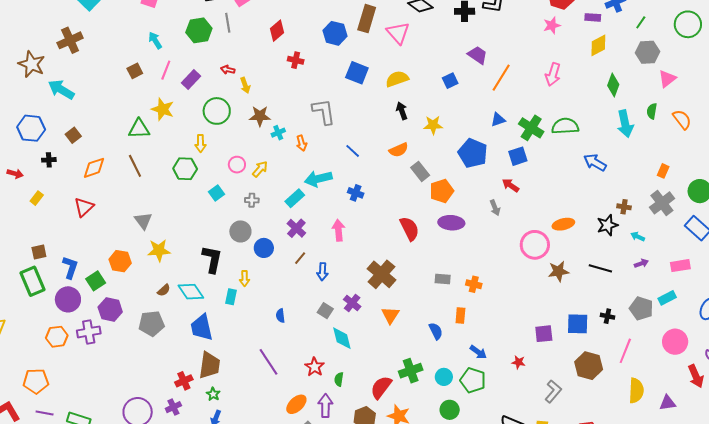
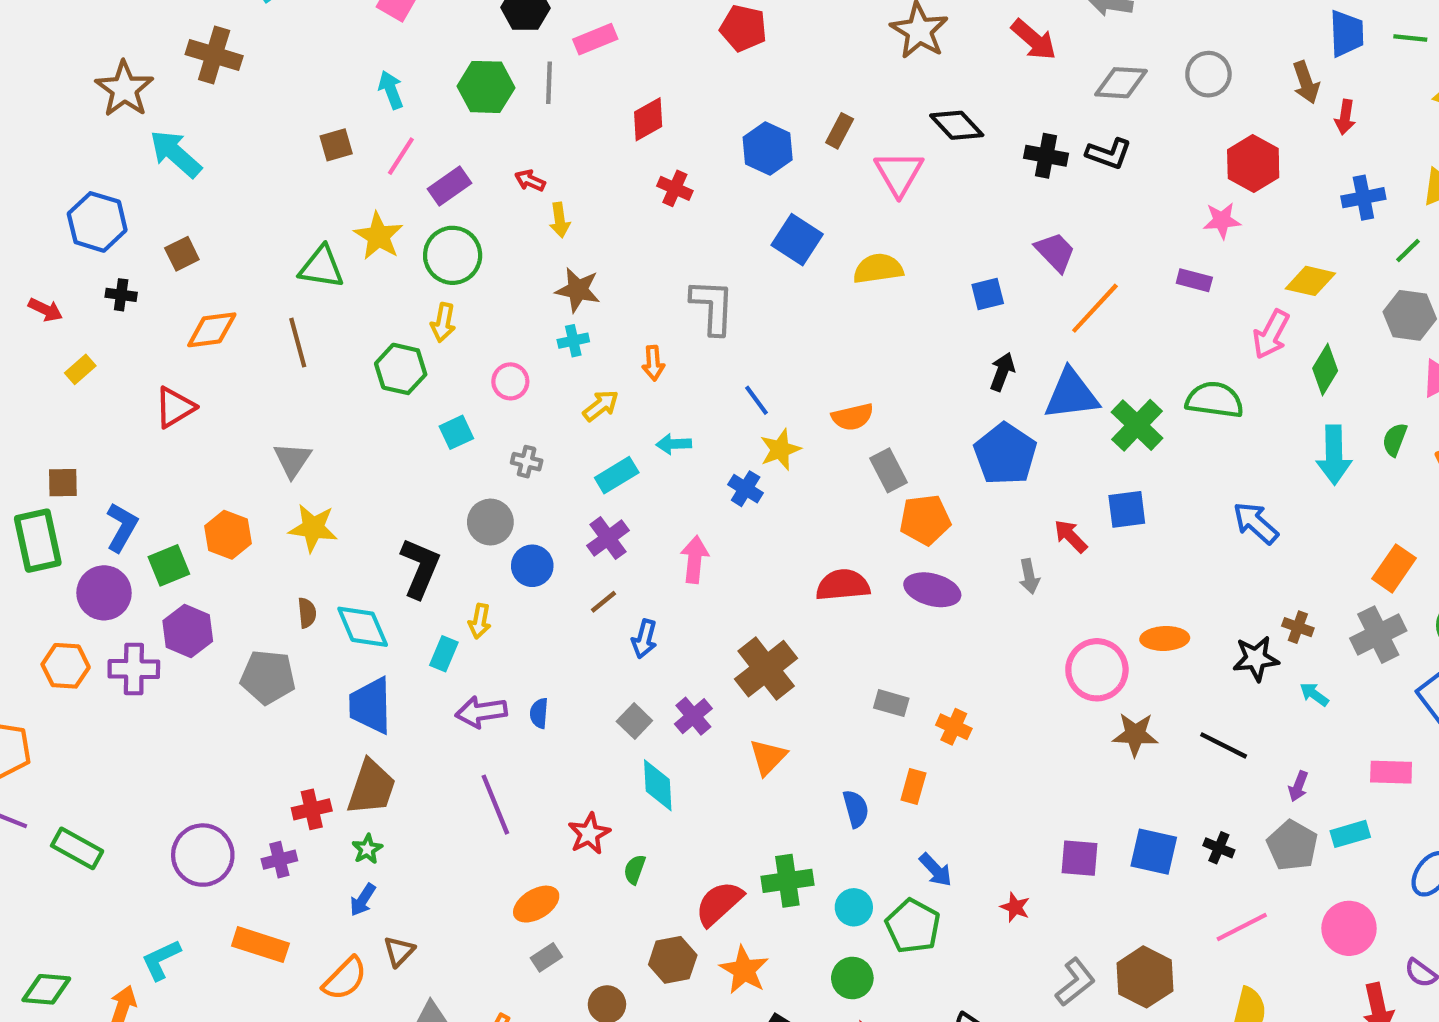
purple rectangle: (593, 17) -> (1194, 280), moved
brown rectangle: (367, 19) -> (840, 131), size x0.6
brown cross: (70, 40) -> (214, 55), turned 30
yellow diamond: (598, 45) -> (1310, 281), turned 30
pink arrow: (553, 74) -> (1271, 334), moved
green circle: (217, 111) -> (453, 255), moved
black arrow: (402, 111) -> (1002, 372), moved, turned 30
blue triangle: (498, 120) -> (1071, 394), size x1.8
yellow star: (433, 125) -> (780, 450), moved, turned -30
green semicircle: (565, 126) -> (1215, 400), moved
cyan cross: (278, 133) -> (573, 341), moved
blue square: (518, 156) -> (1127, 509), moved
yellow arrow: (260, 169) -> (601, 406), moved
orange rectangle: (663, 171) -> (1394, 568), size x1.5
cyan arrow: (318, 179) -> (674, 444), size x0.6
red semicircle: (409, 229) -> (843, 585), turned -80
purple arrow: (641, 263) -> (1298, 786), moved, turned 120
brown semicircle: (164, 290) -> (307, 613), turned -64
pink line: (625, 351) -> (1242, 927), turned 30
brown hexagon: (589, 366) -> (1145, 977), moved
purple arrow: (325, 406) -> (481, 712), moved, turned -110

